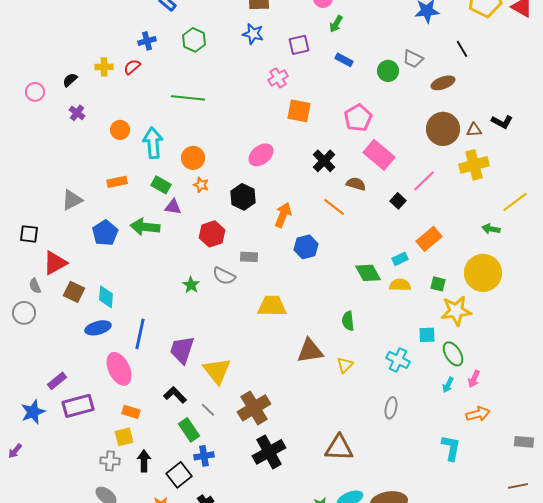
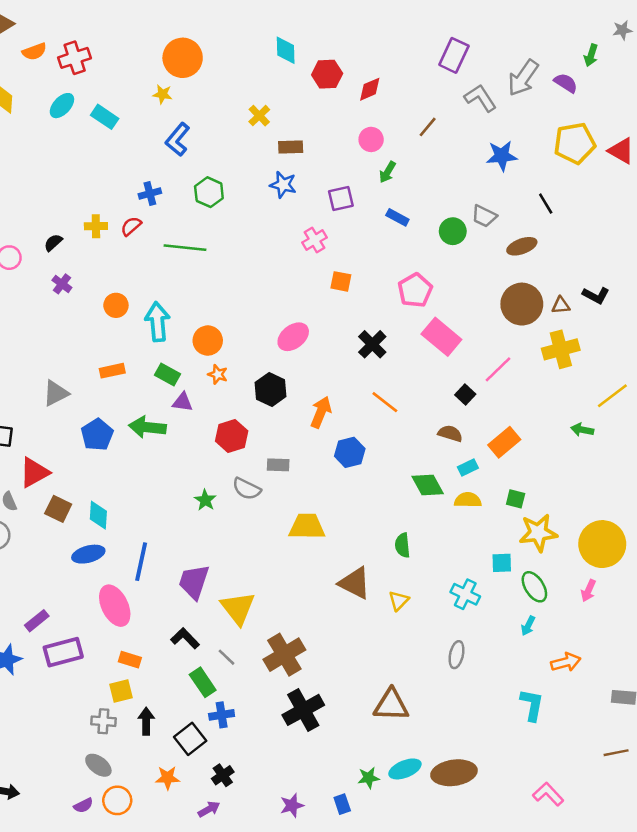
green line: (188, 98) -> (185, 248), moved
orange square: (299, 111) -> (341, 281), size x0.7
brown semicircle: (356, 184) -> (450, 433), moved
yellow circle: (483, 273) -> (602, 544), moved
brown triangle: (310, 351) -> (355, 583), turned 36
pink arrow: (474, 379) -> (588, 591), moved

